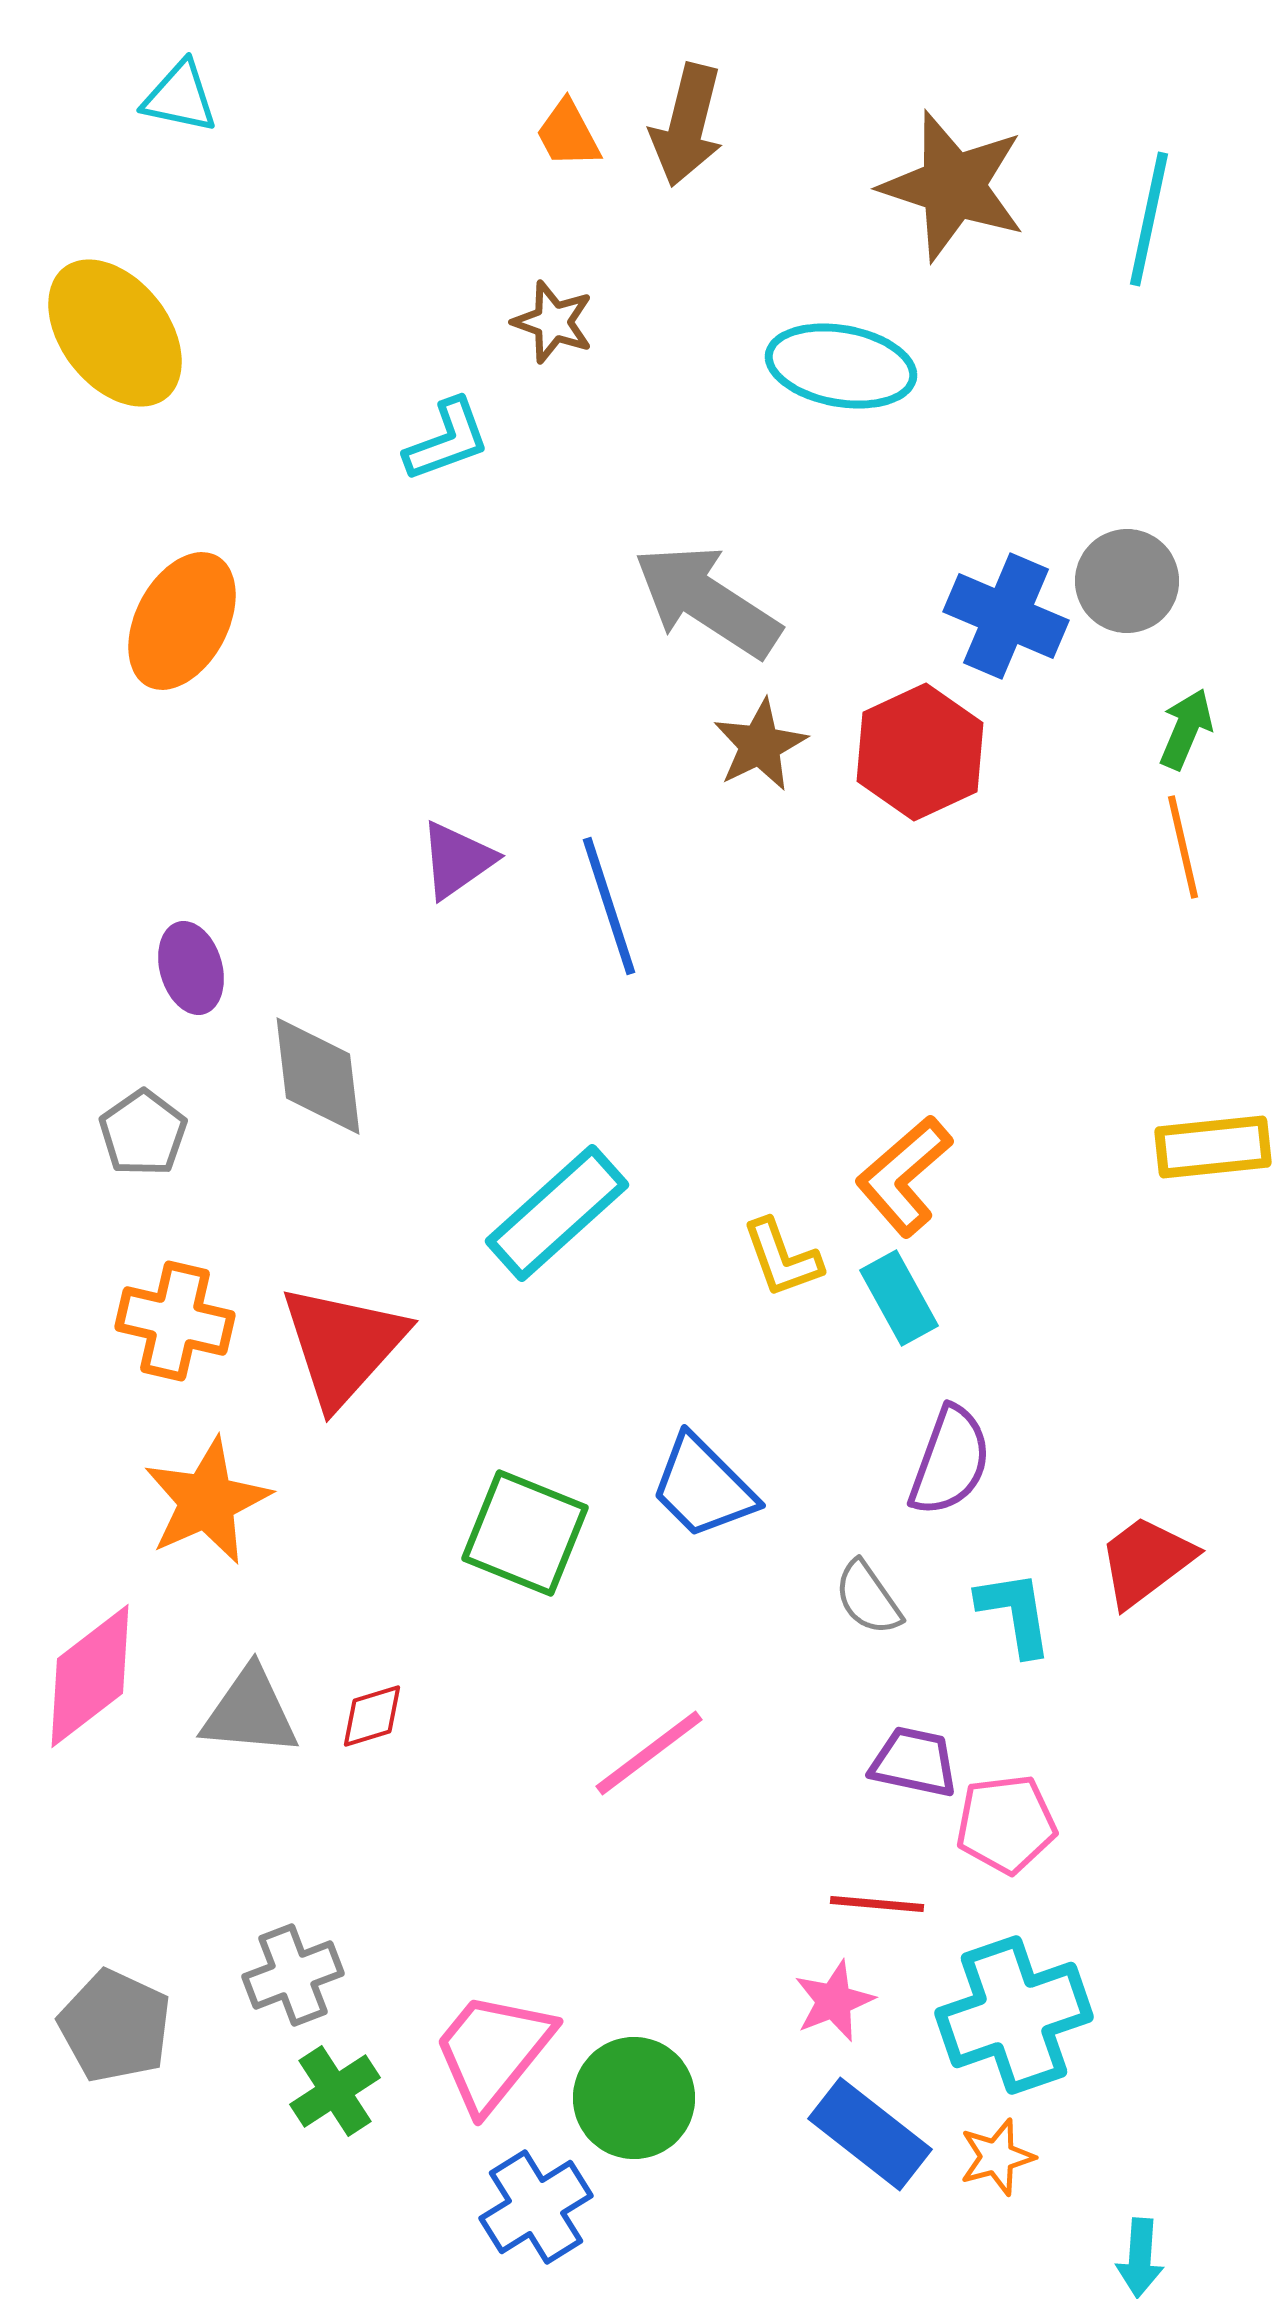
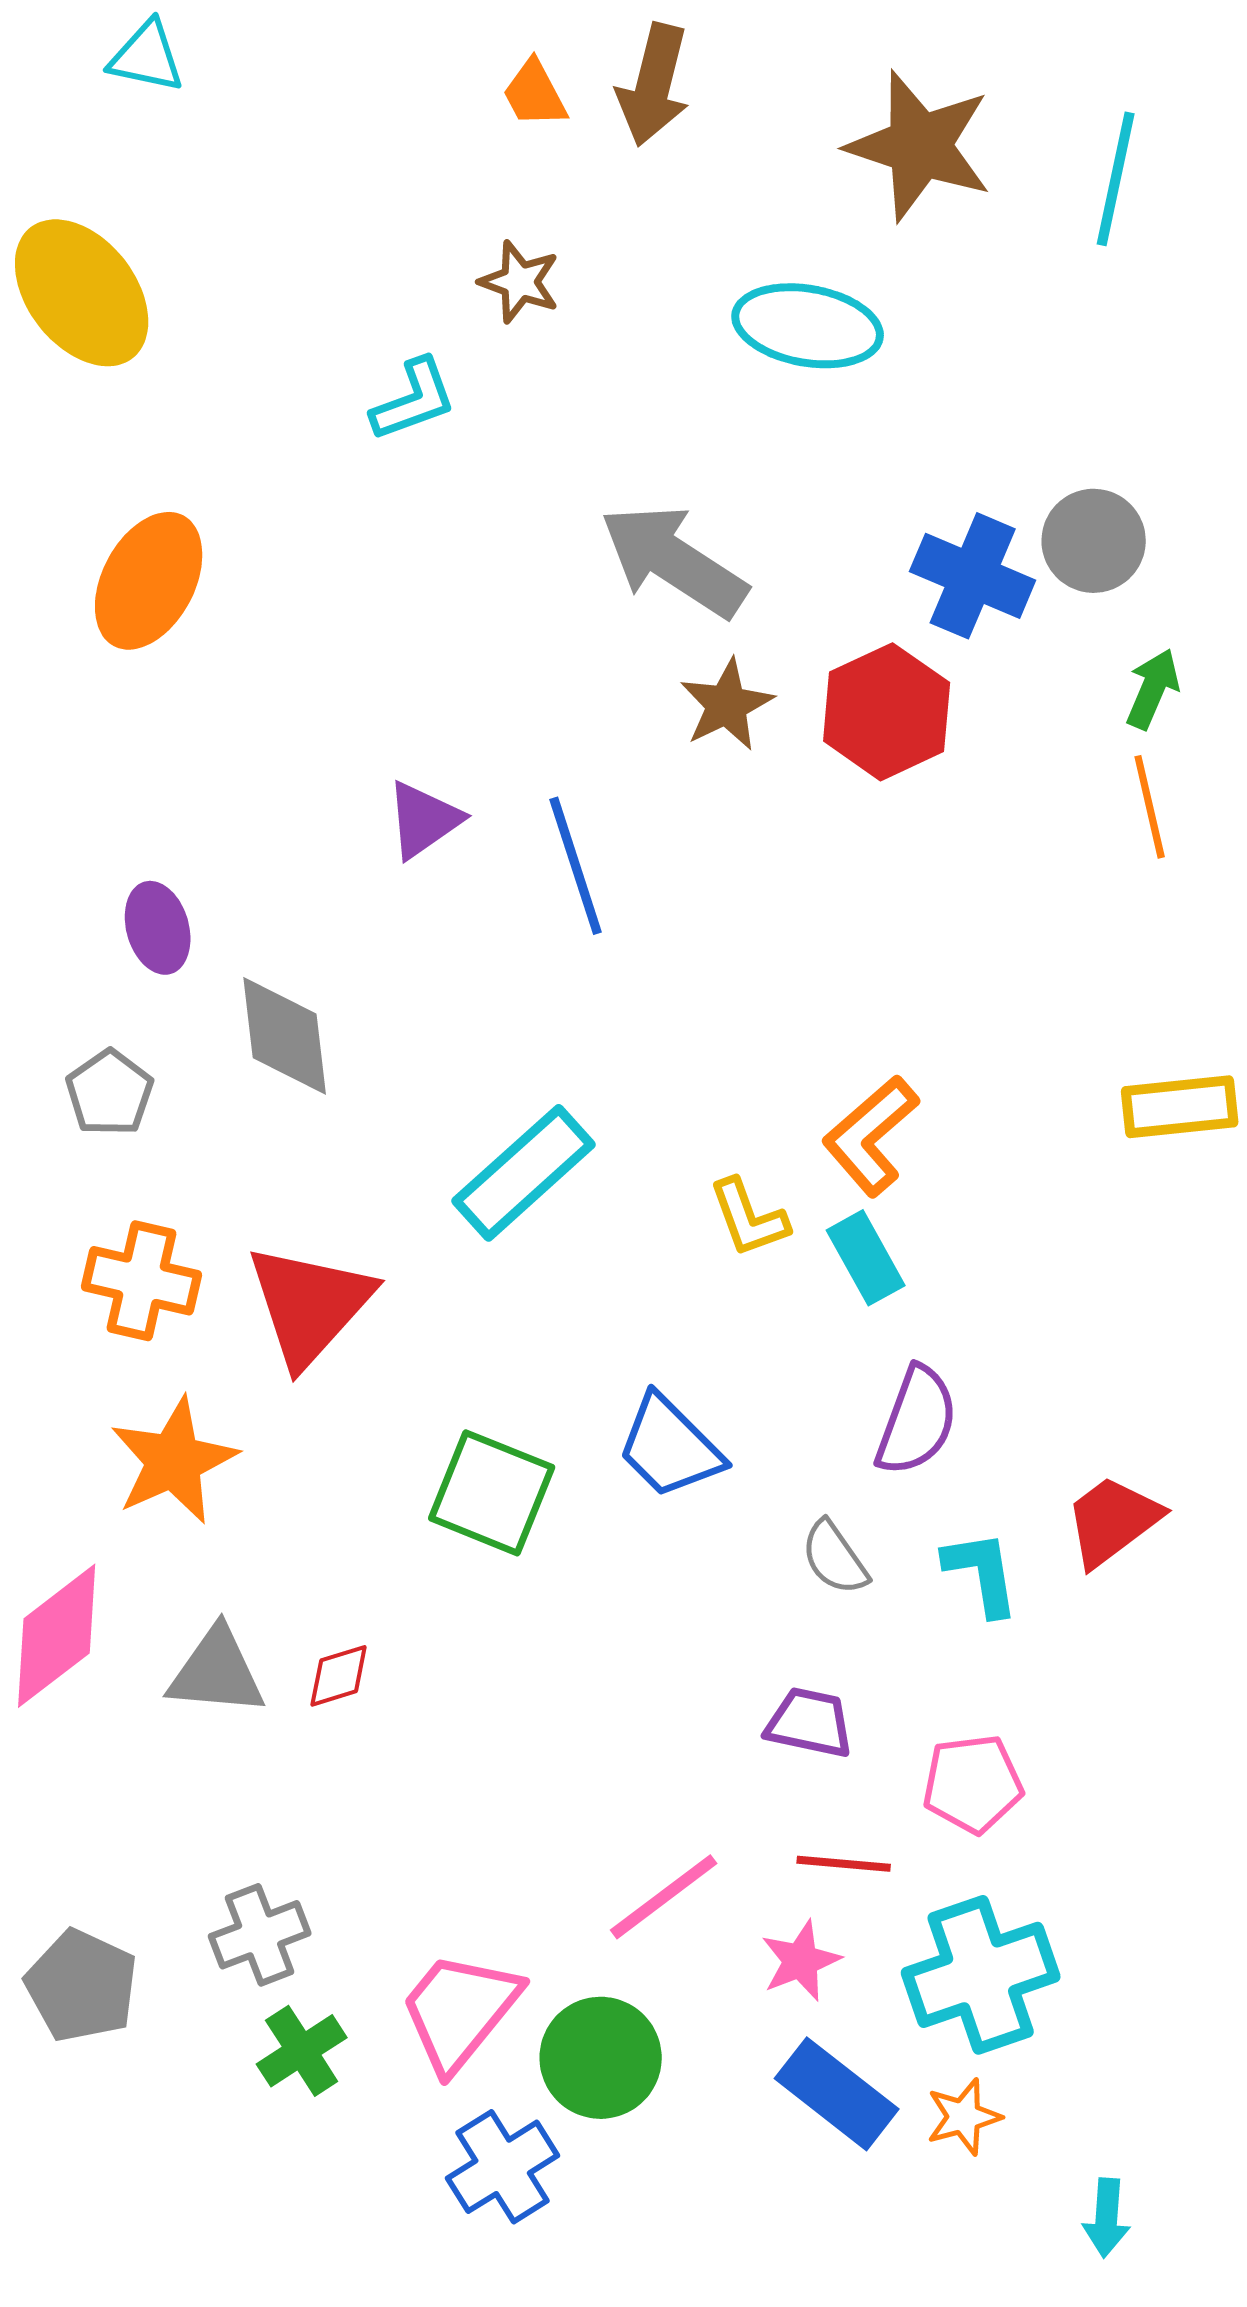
pink line: (649, 1753) -> (664, 1897), moved
purple trapezoid: (914, 1762) -> (810, 1723), moved

